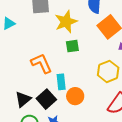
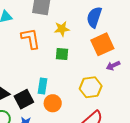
yellow star: (66, 22) -> (62, 29), size x0.7
orange L-shape: (41, 63) -> (31, 38), moved

